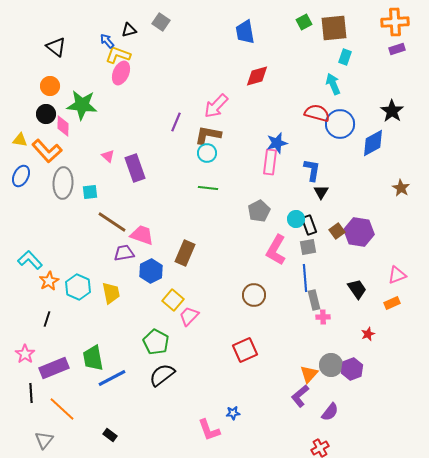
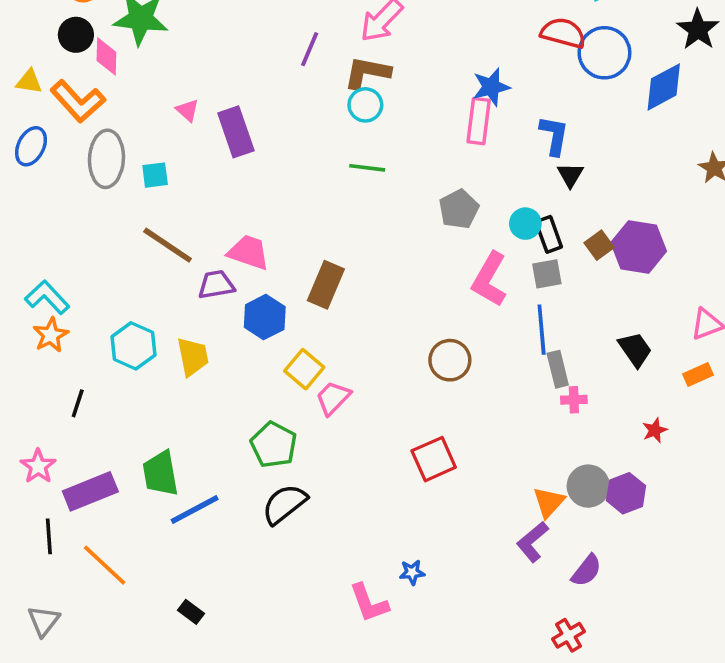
brown line: (112, 222) -> (168, 245), moved
orange star: (49, 281) -> (51, 335), moved
gray triangle: (44, 440) -> (44, 621), moved

